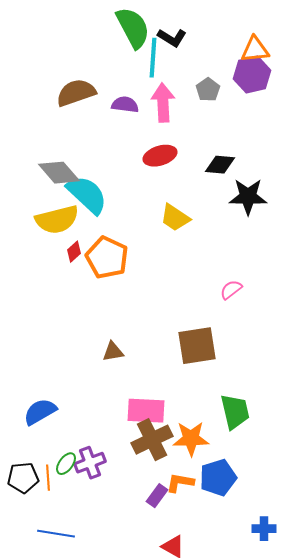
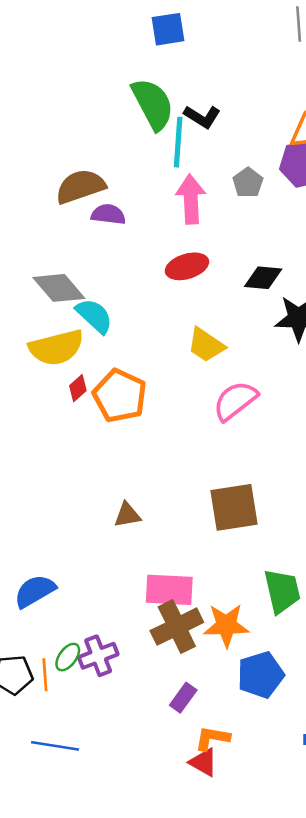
purple semicircle: (125, 105) -> (108, 214), moved
cyan semicircle: (87, 195) -> (94, 316), size x0.7
pink semicircle: (231, 290) -> (235, 401), moved, size x1.6
orange L-shape: (180, 483) -> (212, 738), moved

